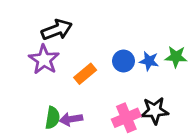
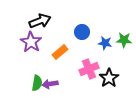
blue circle: (123, 61) -> (82, 32), moved
black star: (155, 111) -> (109, 78), turned -30
pink cross: (126, 118) -> (89, 69), moved

